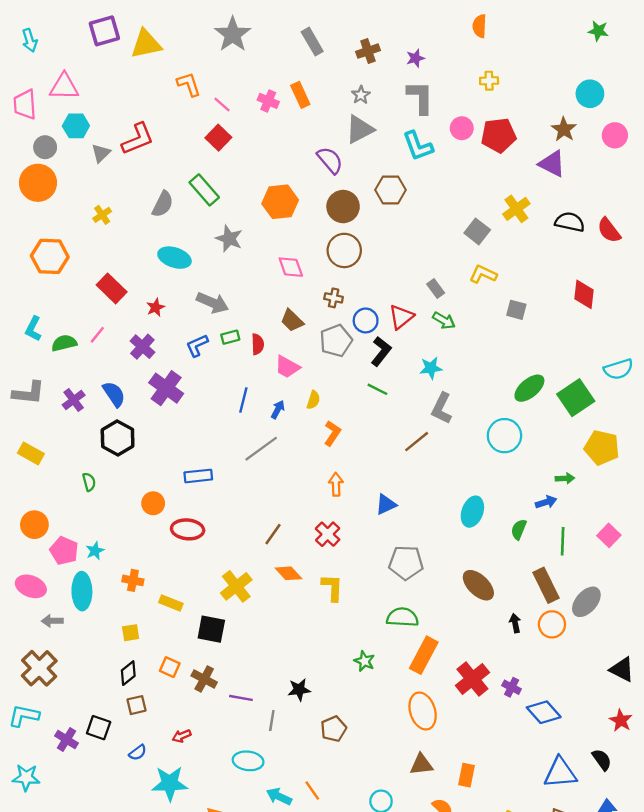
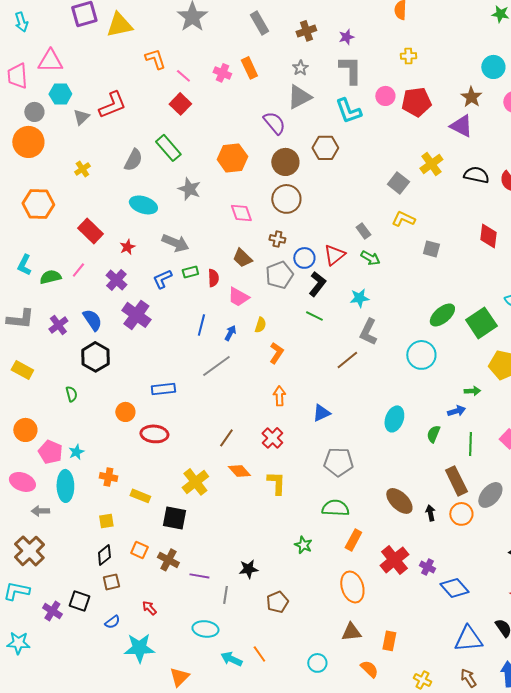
brown ellipse: (478, 585) -> (399, 501), moved
orange rectangle: (424, 655) -> (353, 540), size x0.7
red arrow: (182, 736) -> (149, 608), turned 70

